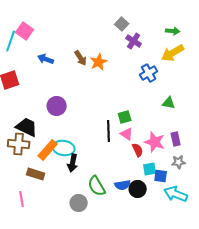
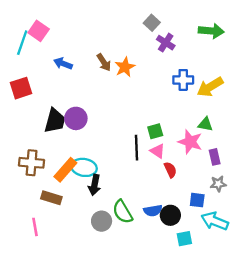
green arrow: (173, 31) -> (211, 31), size x1.5
yellow arrow: (173, 53) -> (210, 87), moved
blue cross: (149, 73) -> (183, 80), turned 30
green triangle: (169, 103) -> (205, 124), moved
black trapezoid: (27, 127) -> (55, 121), moved, turned 80
pink star: (155, 142) -> (190, 142), moved
cyan square: (150, 169) -> (184, 239), moved
gray circle: (79, 203) -> (102, 221), moved

